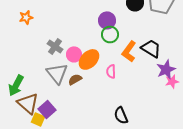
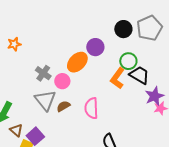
green circle: (110, 34) -> (128, 61), moved
orange ellipse: (89, 59) -> (77, 62), moved
pink semicircle: (111, 71) -> (91, 108), moved, size x1.5
brown triangle: (28, 103) -> (16, 130), size x0.6

